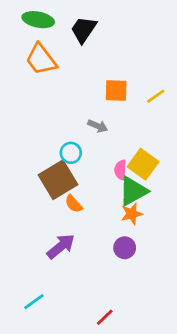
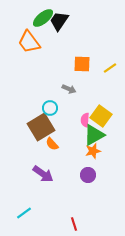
green ellipse: (38, 20) -> (43, 18), moved, turned -50
purple arrow: (61, 246) -> (43, 174), turned 75
red line: (105, 317) -> (74, 224), turned -64

